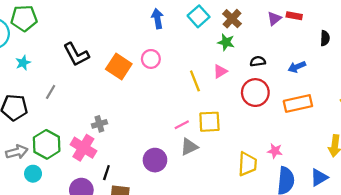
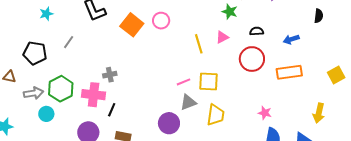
pink cross: (83, 148) -> (94, 95), turned -30
purple circle: (155, 160) -> (169, 123), moved
yellow trapezoid: (247, 164) -> (216, 115), moved
black line: (106, 173) -> (112, 110), moved

